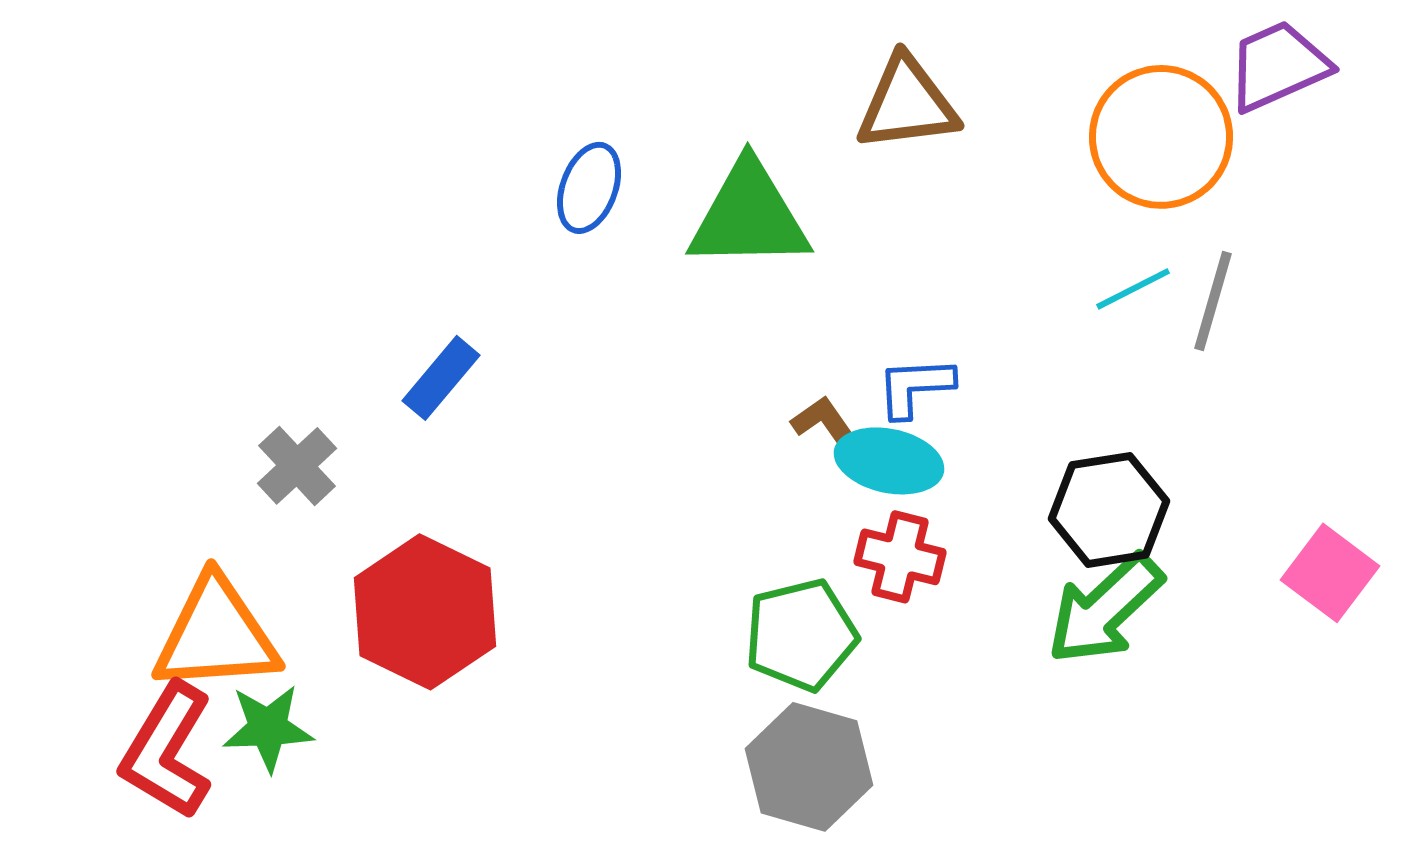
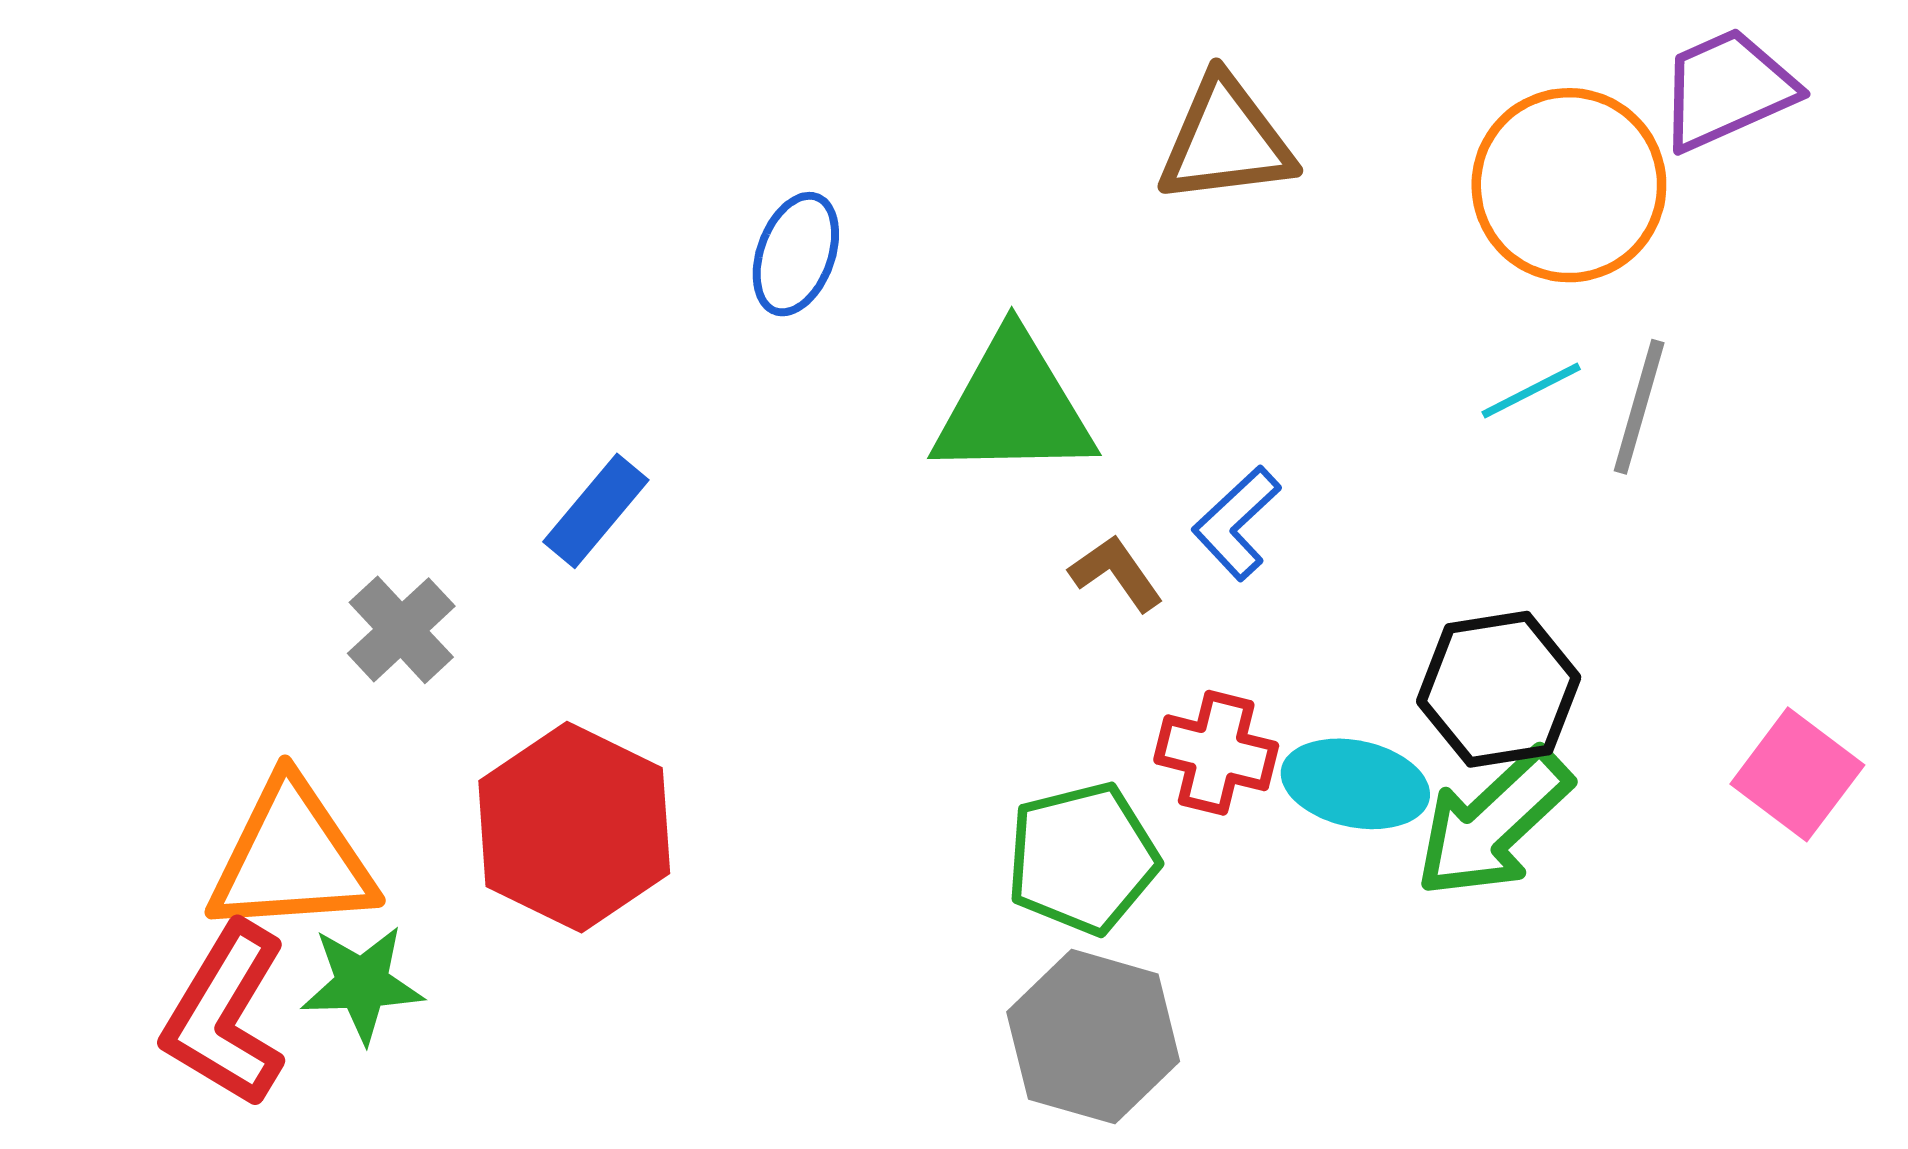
green triangle: (749, 216) -> (1013, 407), moved
blue L-shape: (915, 387) -> (1236, 523), turned -40
cyan ellipse: (889, 461) -> (1355, 784), moved

